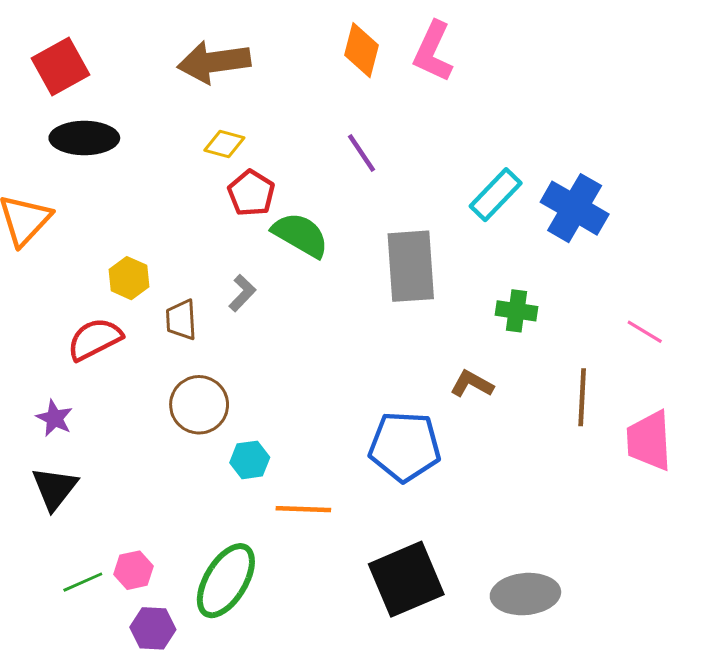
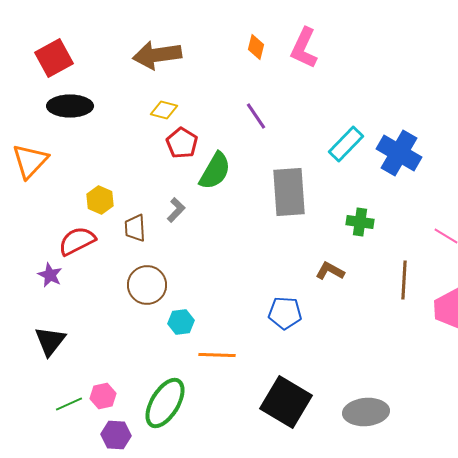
orange diamond: (361, 50) -> (256, 47), size x0.7
green semicircle: (300, 235) -> (215, 171), turned 90
purple star: (54, 418) -> (50, 275), moved
blue pentagon: (405, 447) -> (285, 313), size x0.7
black square: (406, 579) -> (286, 402), turned -36

